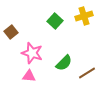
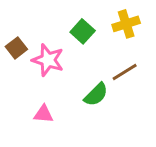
pink star: (32, 53) -> (48, 60), moved
brown line: (87, 73) -> (125, 72), moved

